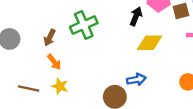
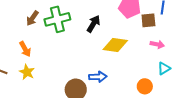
black arrow: (136, 16) -> (93, 24), moved
brown arrow: (50, 38) -> (32, 18), moved

